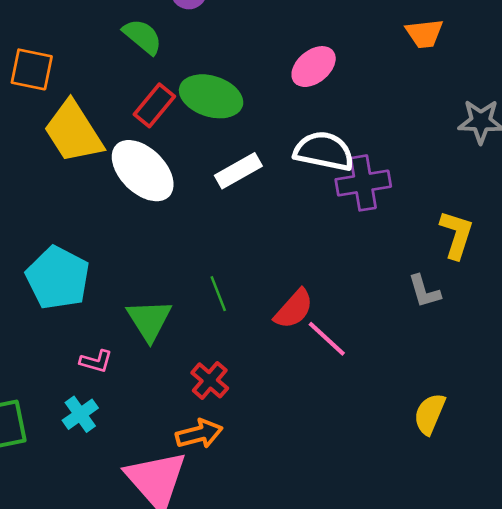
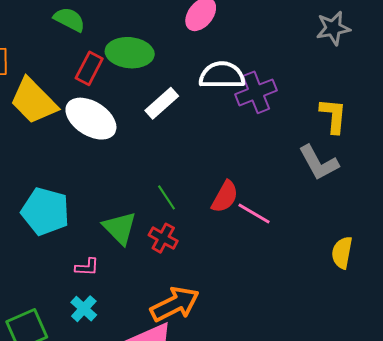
gray L-shape: (424, 291) -> (319, 163), size x1.5
red cross: (210, 380) -> (163, 238), moved
orange arrow: (199, 434) -> (175, 304), size x1.4

